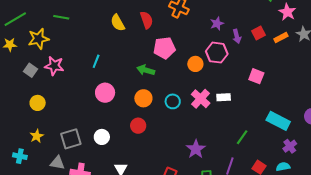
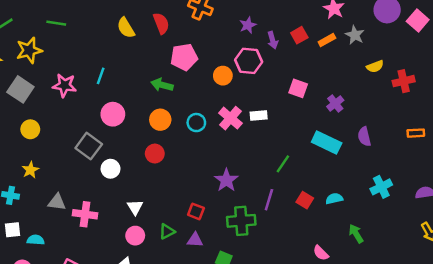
pink star: (54, 66) -> (64, 85), moved
gray square: (30, 70) -> (20, 89), size x1.5
gray square: (71, 139) -> (89, 146), moved, turned -35
purple cross: (290, 146) -> (335, 103), moved

